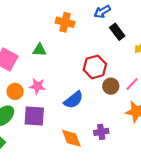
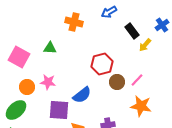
black rectangle: (117, 32) -> (132, 31), moved
purple square: (34, 116) -> (59, 110), moved

